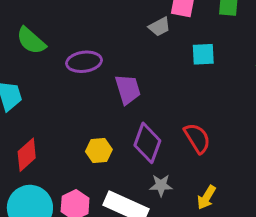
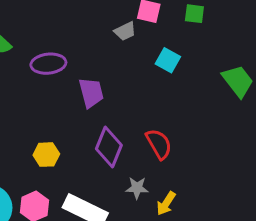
cyan square: (203, 54) -> (168, 60), turned 30
yellow hexagon: (99, 151) -> (46, 155), moved
gray star: (161, 185) -> (137, 188), moved

